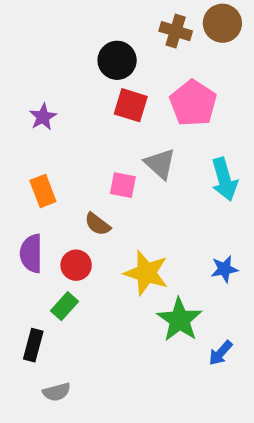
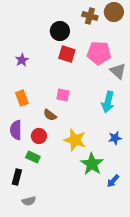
pink pentagon: (193, 103) -> (99, 53), turned -30
gray triangle: (160, 164) -> (118, 71), moved
cyan arrow: (224, 179) -> (108, 102), moved, turned 30
green rectangle: (64, 306) -> (33, 157), turned 72

